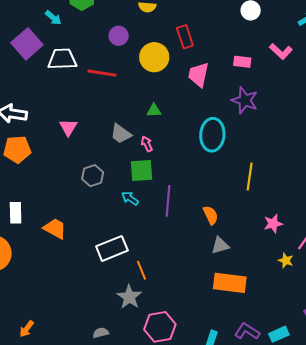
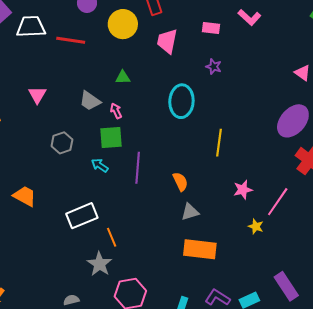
purple star: (245, 100) -> (214, 67), size x0.6

